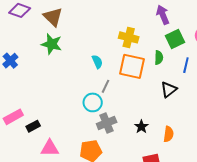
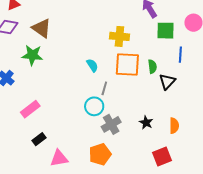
green square: (175, 39) -> (165, 31), turned 36
green star: (52, 44) -> (32, 55), moved
green semicircle: (159, 58) -> (152, 67), moved
pink rectangle: (13, 117) -> (30, 109), moved

